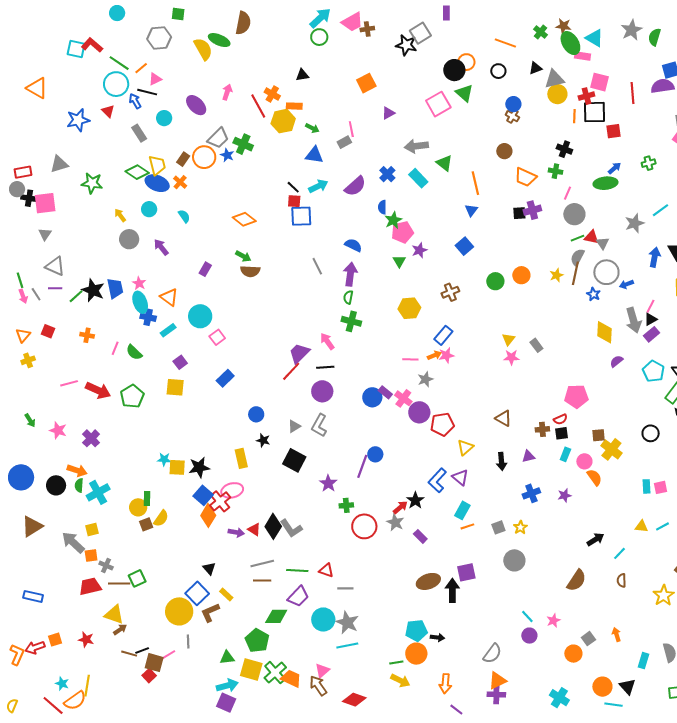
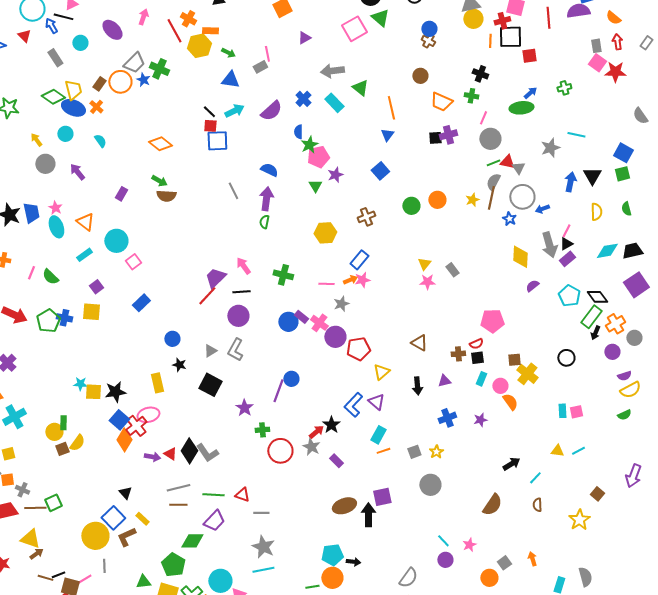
cyan line: (661, 210) -> (576, 135), turned 48
blue cross: (148, 317) -> (64, 318), moved
green cross: (351, 321) -> (283, 275), moved
cyan circle: (323, 619) -> (220, 581), moved

